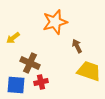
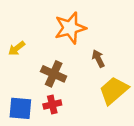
brown cross: (30, 63) -> (54, 74), moved
yellow trapezoid: (89, 71) -> (114, 90), turned -60

